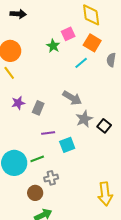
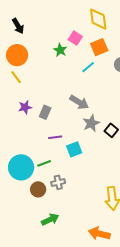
black arrow: (18, 14) -> (18, 26), moved, turned 56
pink square: (68, 34) -> (75, 38), turned -32
orange square: (92, 43) -> (99, 47), turned 36
brown circle: (35, 193) -> (38, 189), moved

